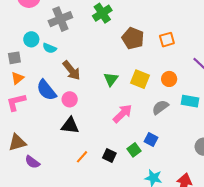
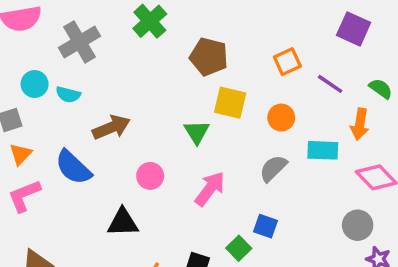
orange square: (167, 40) -> (287, 62), moved
brown arrow: (71, 70) -> (111, 127), turned -65
green triangle: (111, 79) -> (197, 132), moved
yellow square: (140, 79) -> (230, 103), moved
pink circle: (70, 99) -> (150, 176), moved

